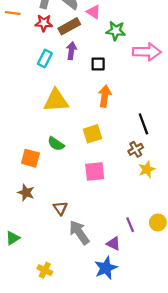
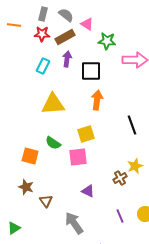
black square: (98, 64) -> (91, 71), size x1.5
brown cross: (136, 149) -> (120, 178), moved
pink square: (95, 172) -> (78, 157), moved
brown triangle: (60, 208) -> (46, 201), moved
purple triangle: (114, 244) -> (88, 191), moved

